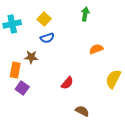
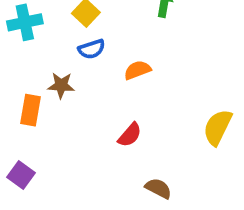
orange semicircle: (96, 49) -> (137, 70), moved
purple square: (22, 88) -> (21, 175), moved

